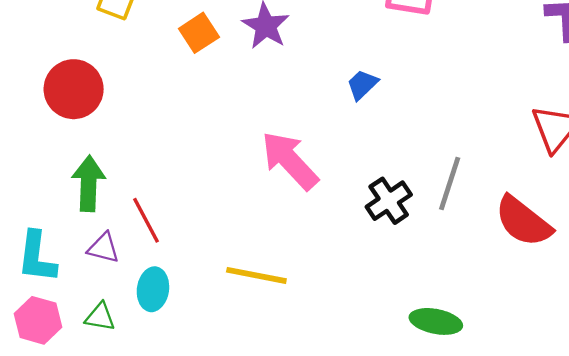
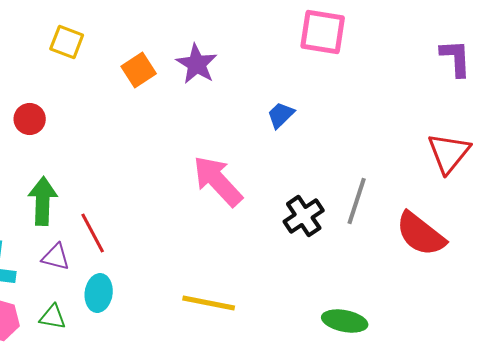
red circle: (74, 89) -> (30, 119), size x0.6
yellow line: (256, 275) -> (209, 303), moved

